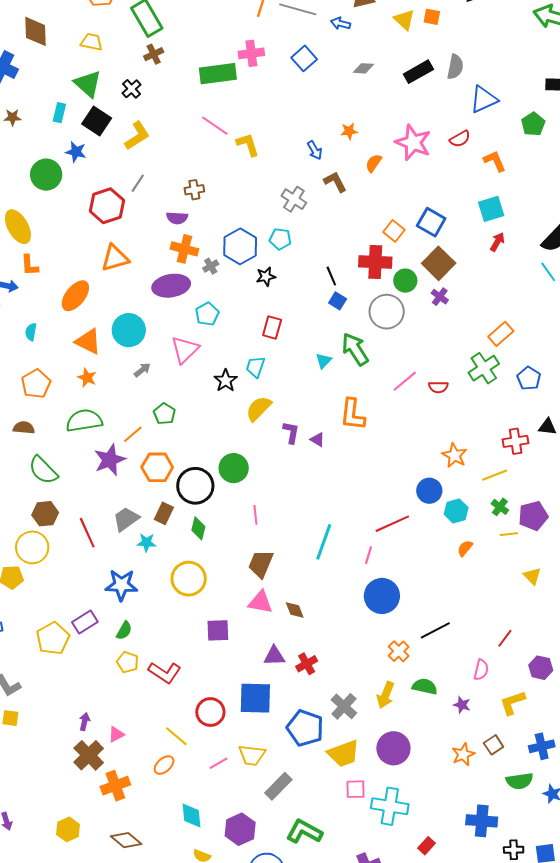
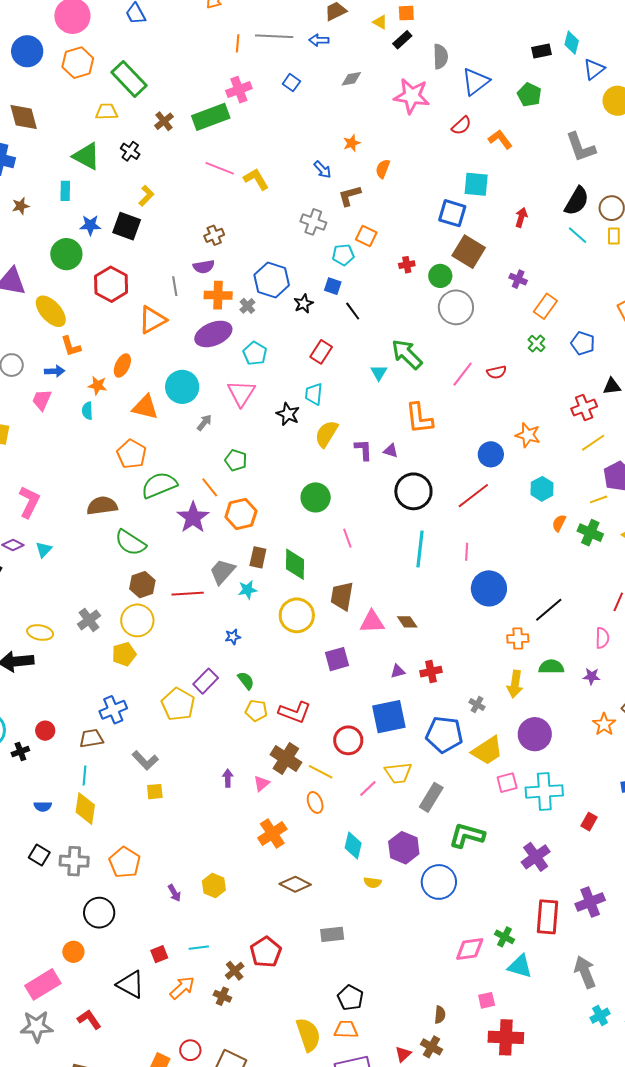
yellow triangle: (404, 20) -> (380, 22), size x0.7
yellow trapezoid: (92, 42) -> (107, 112), moved
brown cross: (154, 54) -> (164, 121), moved
blue square: (304, 58) -> (291, 83), size x0.7
black rectangle: (418, 72) -> (402, 40), moved, size x0.7
black square: (97, 121) -> (127, 226), moved
yellow L-shape: (137, 136) -> (146, 196), size x0.7
pink star: (413, 143) -> (412, 96), moved
brown L-shape: (335, 182) -> (350, 196), turned -65
gray line: (138, 183) -> (175, 286), moved, turned -30
red hexagon: (107, 206) -> (111, 284), moved
cyan square: (491, 209) -> (476, 184), moved, turned 36
orange square: (394, 231) -> (366, 236), moved
cyan pentagon: (280, 239) -> (343, 255), moved
red cross: (375, 262) -> (407, 265), size x0.5
black line: (331, 276) -> (353, 311), moved
orange ellipse: (75, 296) -> (122, 365), size x0.7
purple cross: (440, 297) -> (518, 279), moved
blue square: (338, 301) -> (333, 286), moved
gray circle: (387, 312) -> (456, 307), moved
red rectangle: (272, 328) -> (321, 352), turned 30
green cross: (484, 368) -> (537, 343), size x0.6
orange star: (87, 378) -> (97, 385), moved
orange pentagon: (36, 384) -> (131, 454), moved
brown semicircle: (24, 428) -> (102, 506), size x1.4
orange line: (133, 434) -> (210, 487), turned -75
yellow line: (495, 475) -> (593, 443), moved
black circle: (195, 486) -> (413, 491), moved
blue circle: (429, 491) -> (491, 454), moved
green cross: (500, 507) -> (590, 533), moved, size x1.4
red line: (392, 524) -> (473, 496), moved
green diamond: (198, 528) -> (295, 564), size x1.4
red line: (87, 533) -> (188, 594), turned -56
brown trapezoid: (261, 564) -> (342, 596), moved
blue star: (121, 585) -> (233, 637), size x0.5
green semicircle: (124, 631) -> (246, 681), turned -54
orange cross: (399, 651) -> (518, 638), turned -35
purple triangle: (274, 656) -> (398, 671), size x0.7
red cross: (307, 664) -> (431, 672), turned 30
gray cross: (344, 706) -> (477, 705), size x0.6
brown cross: (89, 755) -> (286, 759), moved
orange ellipse: (164, 765) -> (315, 802), turned -55
cyan diamond: (191, 816) -> (353, 845), turned 32
yellow hexagon: (68, 829) -> (214, 885), moved

